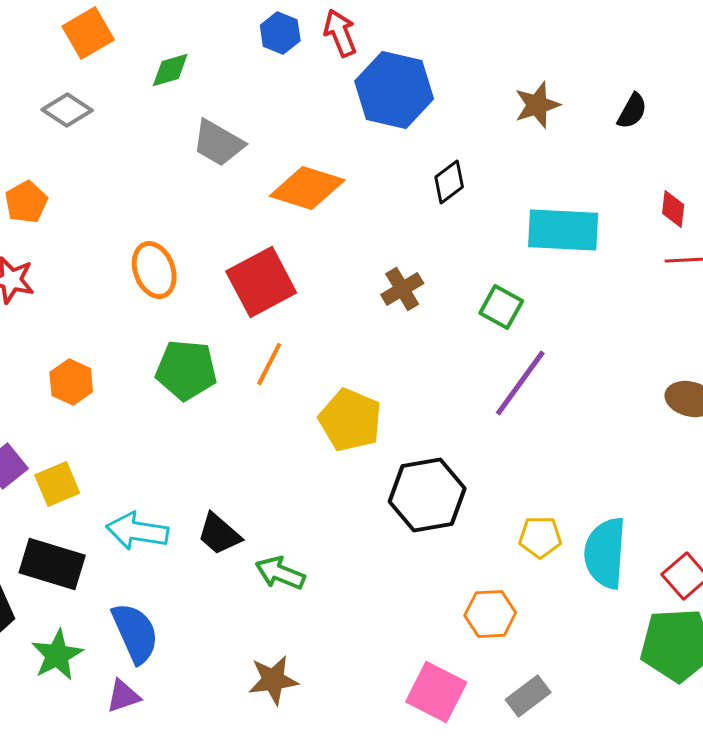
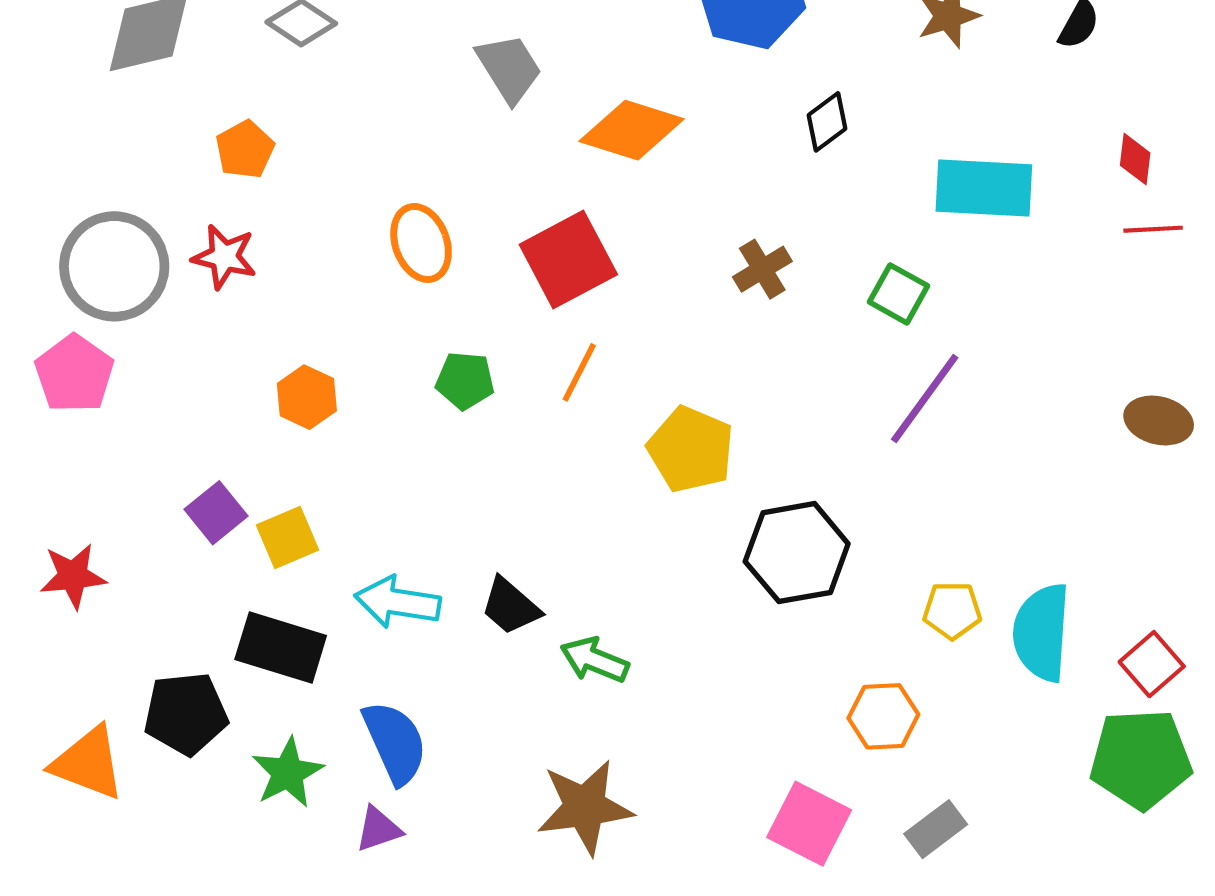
gray trapezoid: (218, 143) -> (509, 68), turned -152
green pentagon: (186, 370) -> (465, 381), size x0.7
brown star: (273, 680) -> (585, 807), size x1.4

